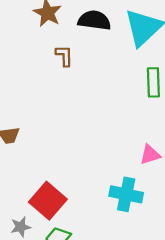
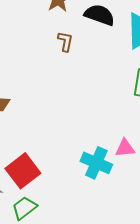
cyan cross: (126, 194) -> (96, 163), moved

